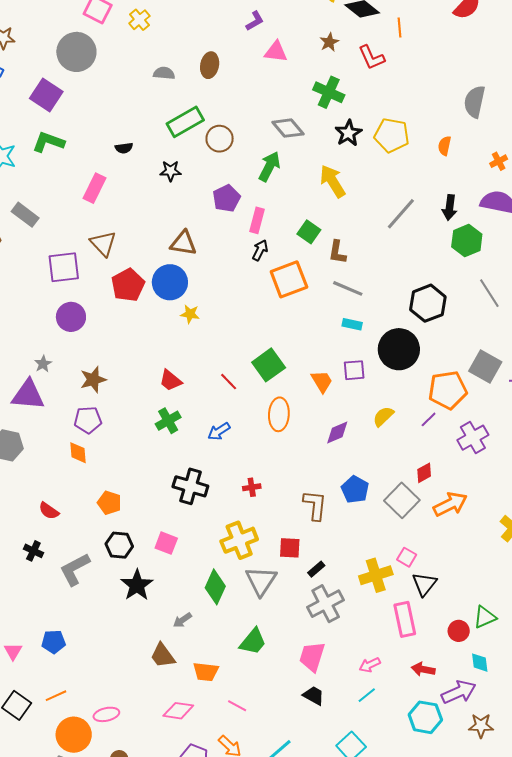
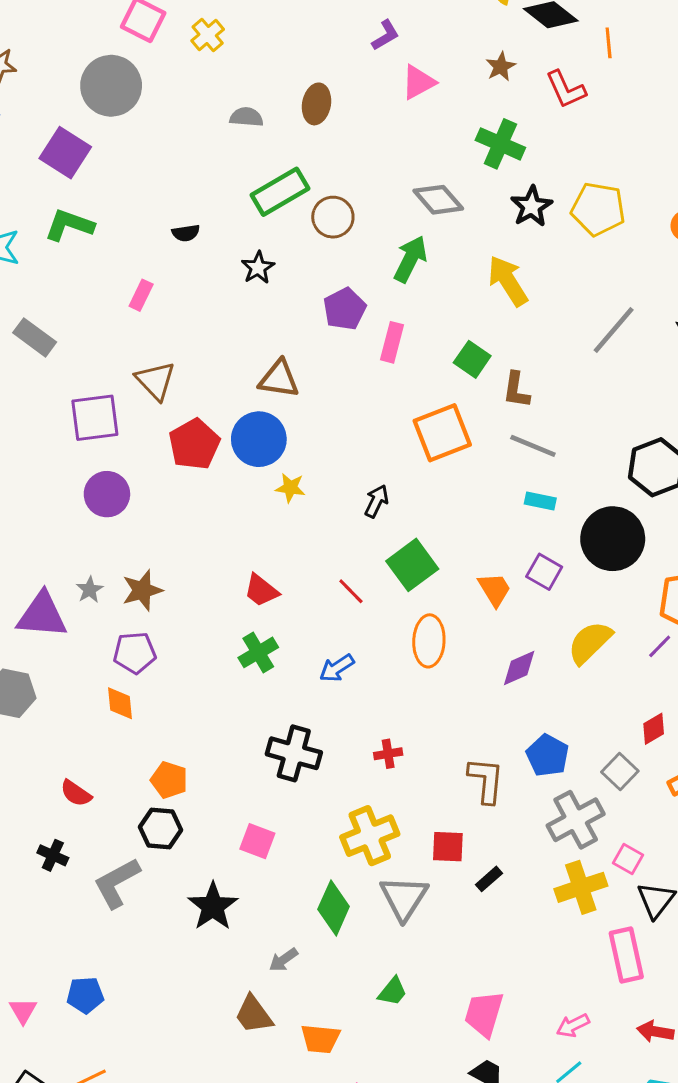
pink triangle: (276, 52) -> (418, 82), turned -35
black star: (171, 171) -> (258, 268), turned -30
pink rectangle: (95, 188) -> (141, 295), size x0.7
black arrow: (260, 250) -> (376, 501), moved
gray star: (43, 364) -> (90, 590), moved
purple square: (354, 370) -> (544, 572), turned 35
yellow semicircle: (383, 416) -> (590, 642), size x1.4
gray square: (402, 500) -> (620, 772), size x0.7
black hexagon: (119, 545) -> (161, 828), moved
gray cross: (326, 604) -> (576, 820), moved
green trapezoid: (253, 642) -> (393, 991), size x0.7

